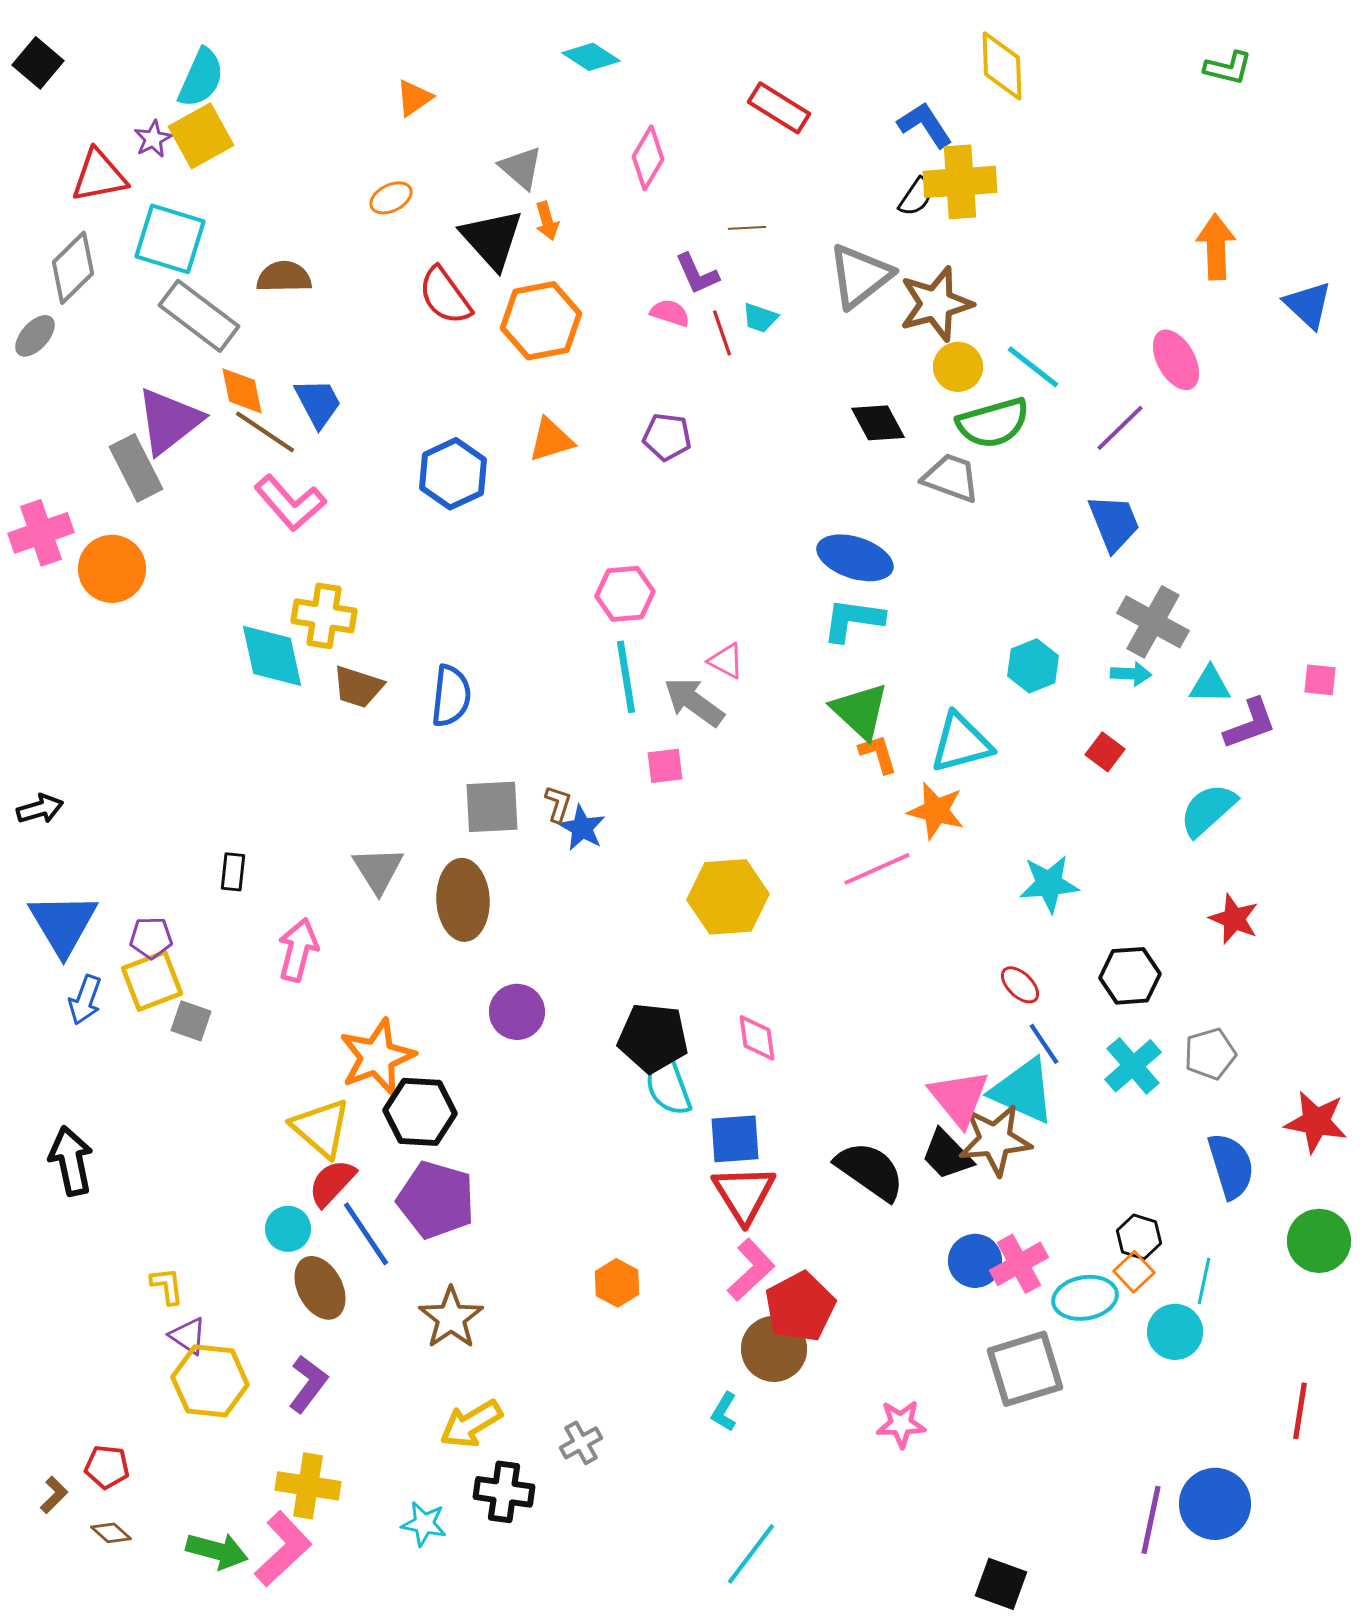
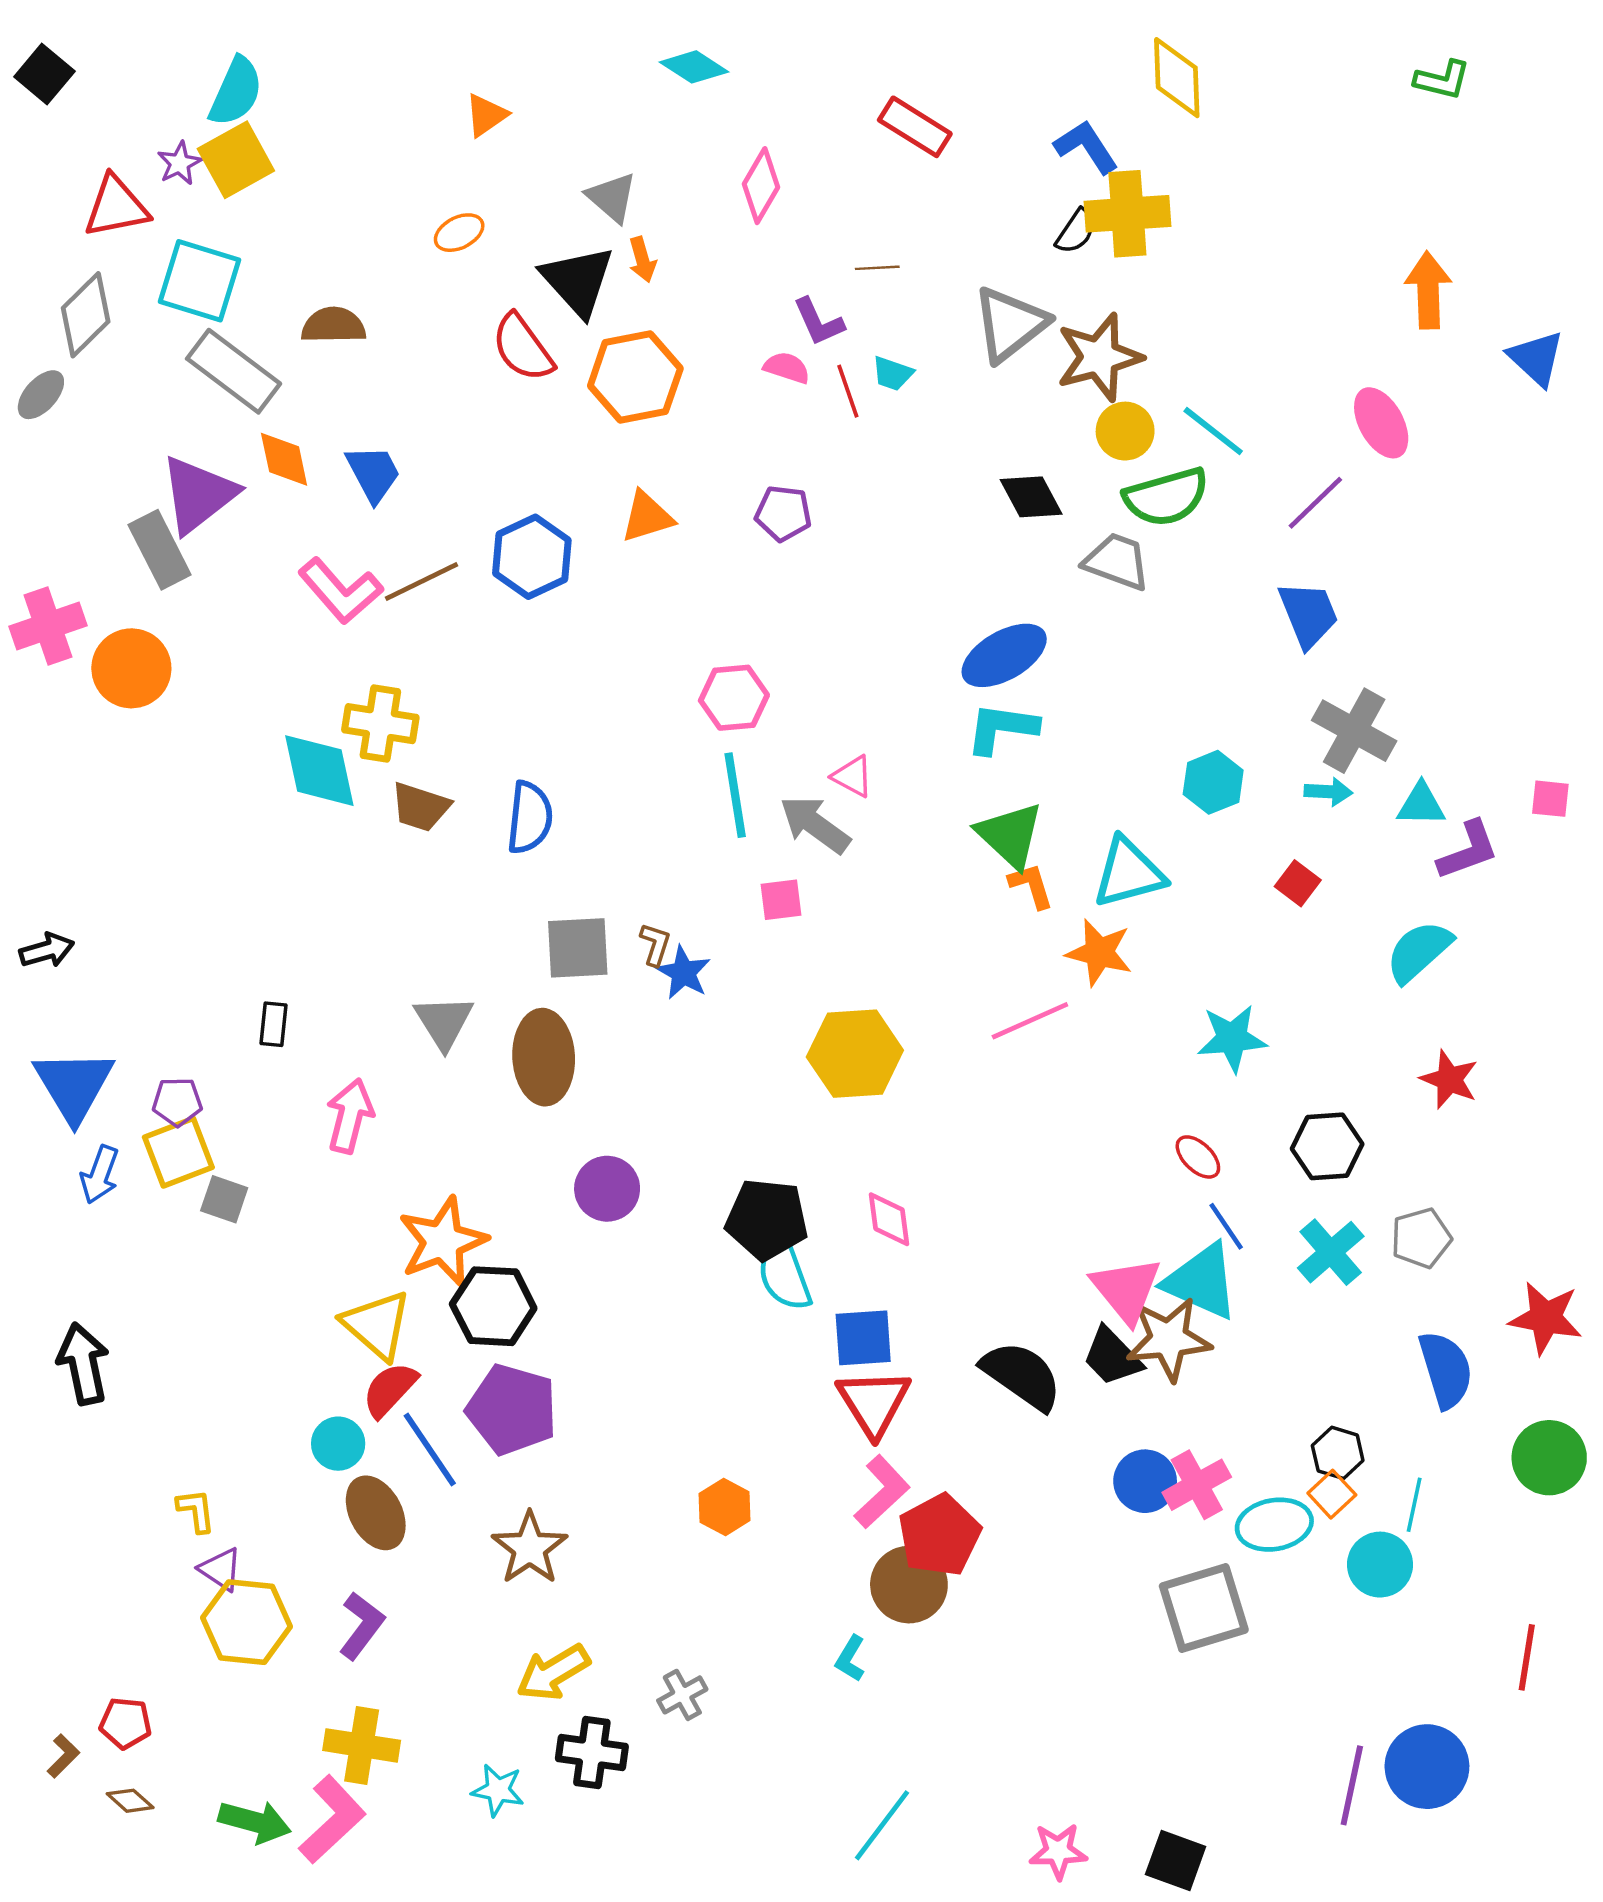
brown line: (265, 432) -> (422, 581), moved, turned -60
blue ellipse: (855, 558) -> (1004, 655), turned -48
pink star: (901, 1424) -> (1058, 1851), moved

